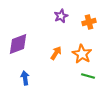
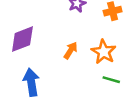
blue arrow: (25, 78) -> (31, 82), size x1.5

